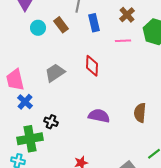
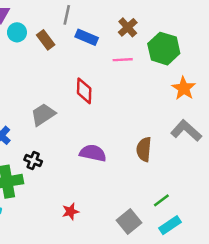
blue rectangle: (94, 23) -> (87, 37), turned -54
cyan circle: (38, 28) -> (17, 32), moved
gray trapezoid: (55, 73) -> (43, 114), moved

